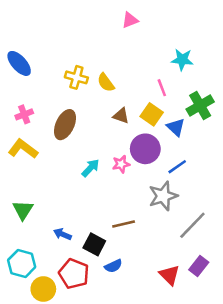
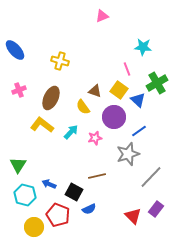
yellow semicircle: (106, 83) -> (83, 107), moved
yellow L-shape: (23, 149) -> (42, 125), moved
pink star: (121, 164) -> (95, 138), moved
cyan hexagon: (22, 264) -> (25, 195), moved

